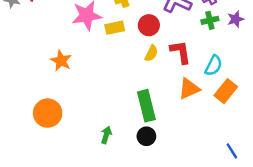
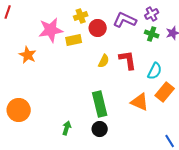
green cross: (210, 20) -> (152, 34), turned 32
red circle: (149, 25) -> (98, 28), moved
orange star: (61, 61) -> (28, 55), moved
orange triangle: (189, 89) -> (140, 102), moved, turned 48

